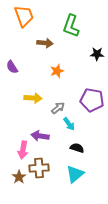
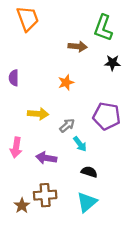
green L-shape: (71, 26) -> (103, 28), moved
brown arrow: (45, 43) -> (78, 46), moved
purple semicircle: (12, 67) -> (14, 78), turned 32
pink arrow: (23, 150) -> (16, 148), moved

